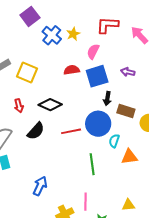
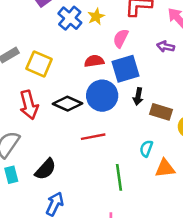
purple arrow: (128, 72) -> (166, 47), moved
red arrow: (19, 106) -> (29, 105), size x1.6
blue circle: (98, 124) -> (102, 96), moved
black semicircle: (36, 131) -> (45, 169), moved

